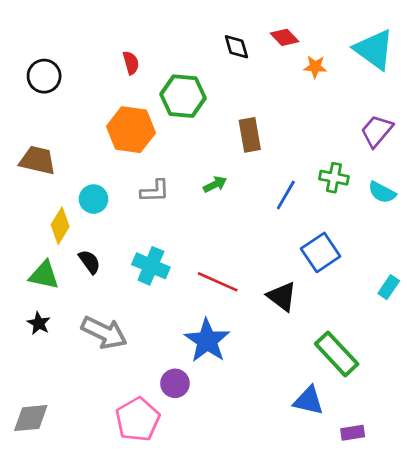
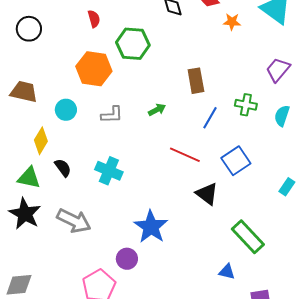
brown rectangle: (250, 135) -> (196, 81), moved
cyan semicircle: (382, 192) -> (282, 116), turned 80
cyan circle: (94, 199) -> (66, 110), moved
red line: (218, 282) -> (185, 155), moved
black star: (39, 323) -> (25, 214), size x1.8
blue triangle: (309, 401) -> (227, 272), size x0.7

